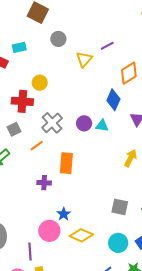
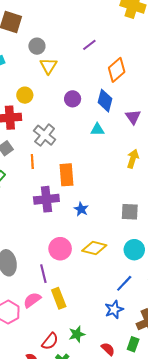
yellow triangle: (84, 59) -> (48, 66), moved
purple circle: (84, 123) -> (73, 99), moved
orange line: (37, 146) -> (32, 162), turned -48
purple cross: (44, 183) -> (46, 199), size x1.6
blue star: (64, 214) -> (81, 209), moved

